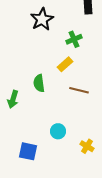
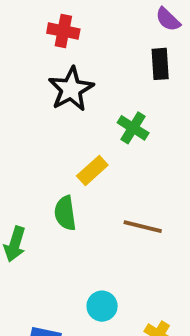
green cross: (74, 39) -> (133, 128), turned -35
yellow rectangle: (65, 64) -> (92, 170), moved

